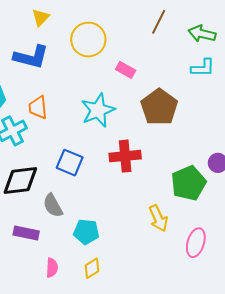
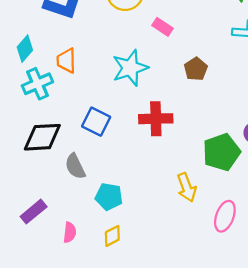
brown pentagon: (159, 107) -> (196, 69), size x0.6
purple rectangle: (26, 233) -> (34, 212), moved, turned -55

